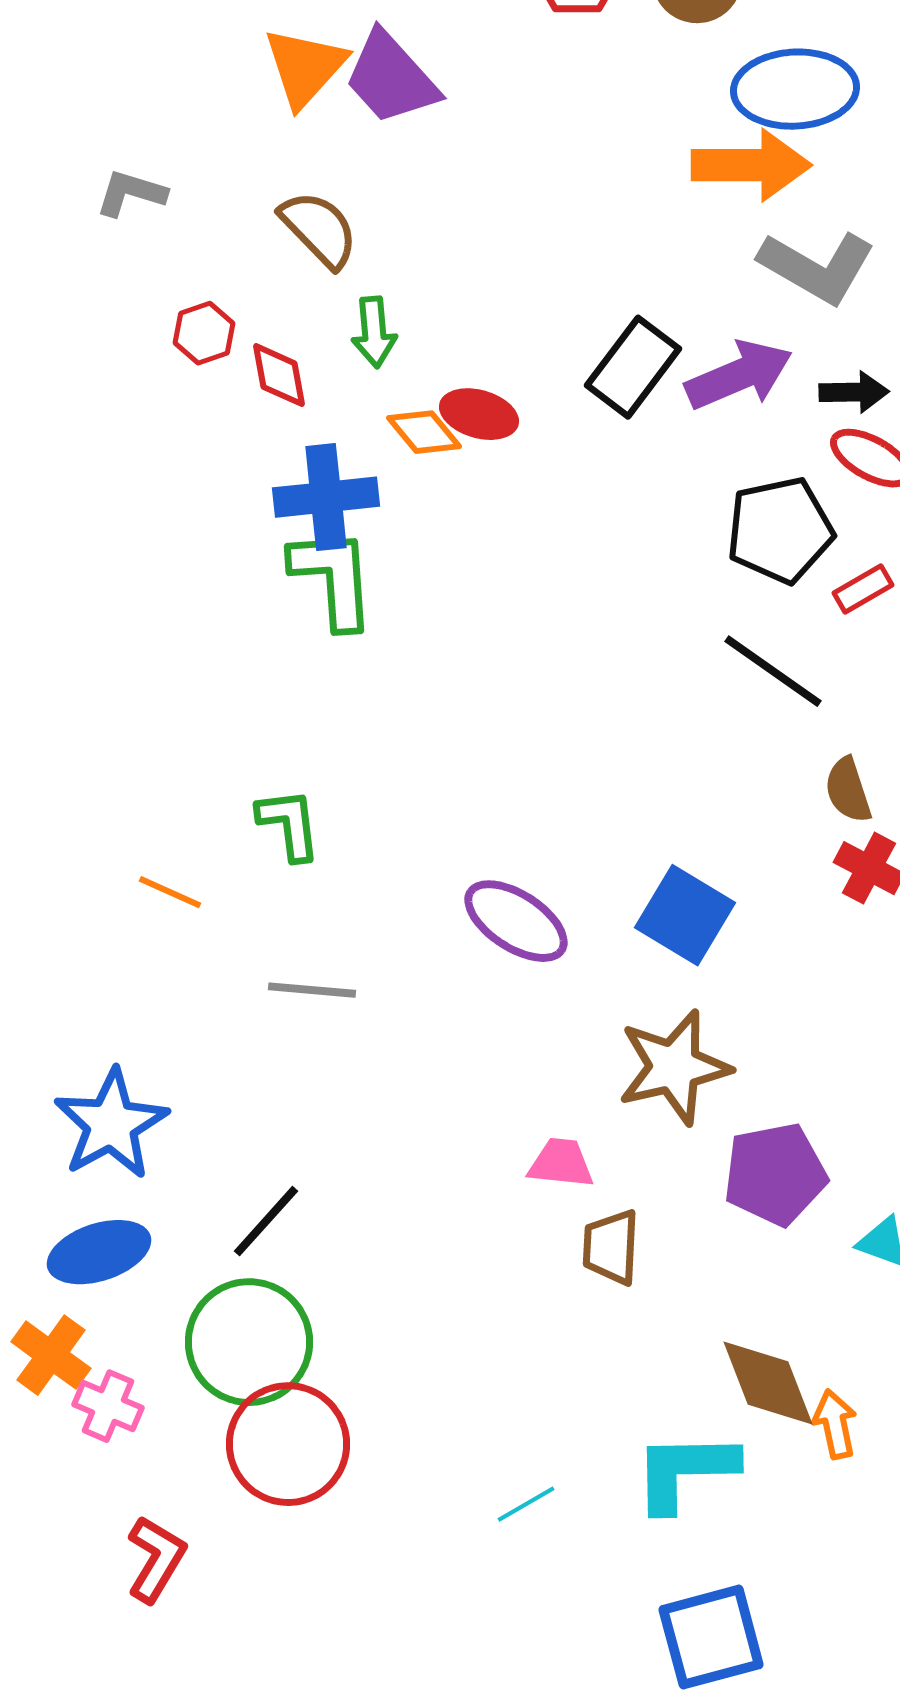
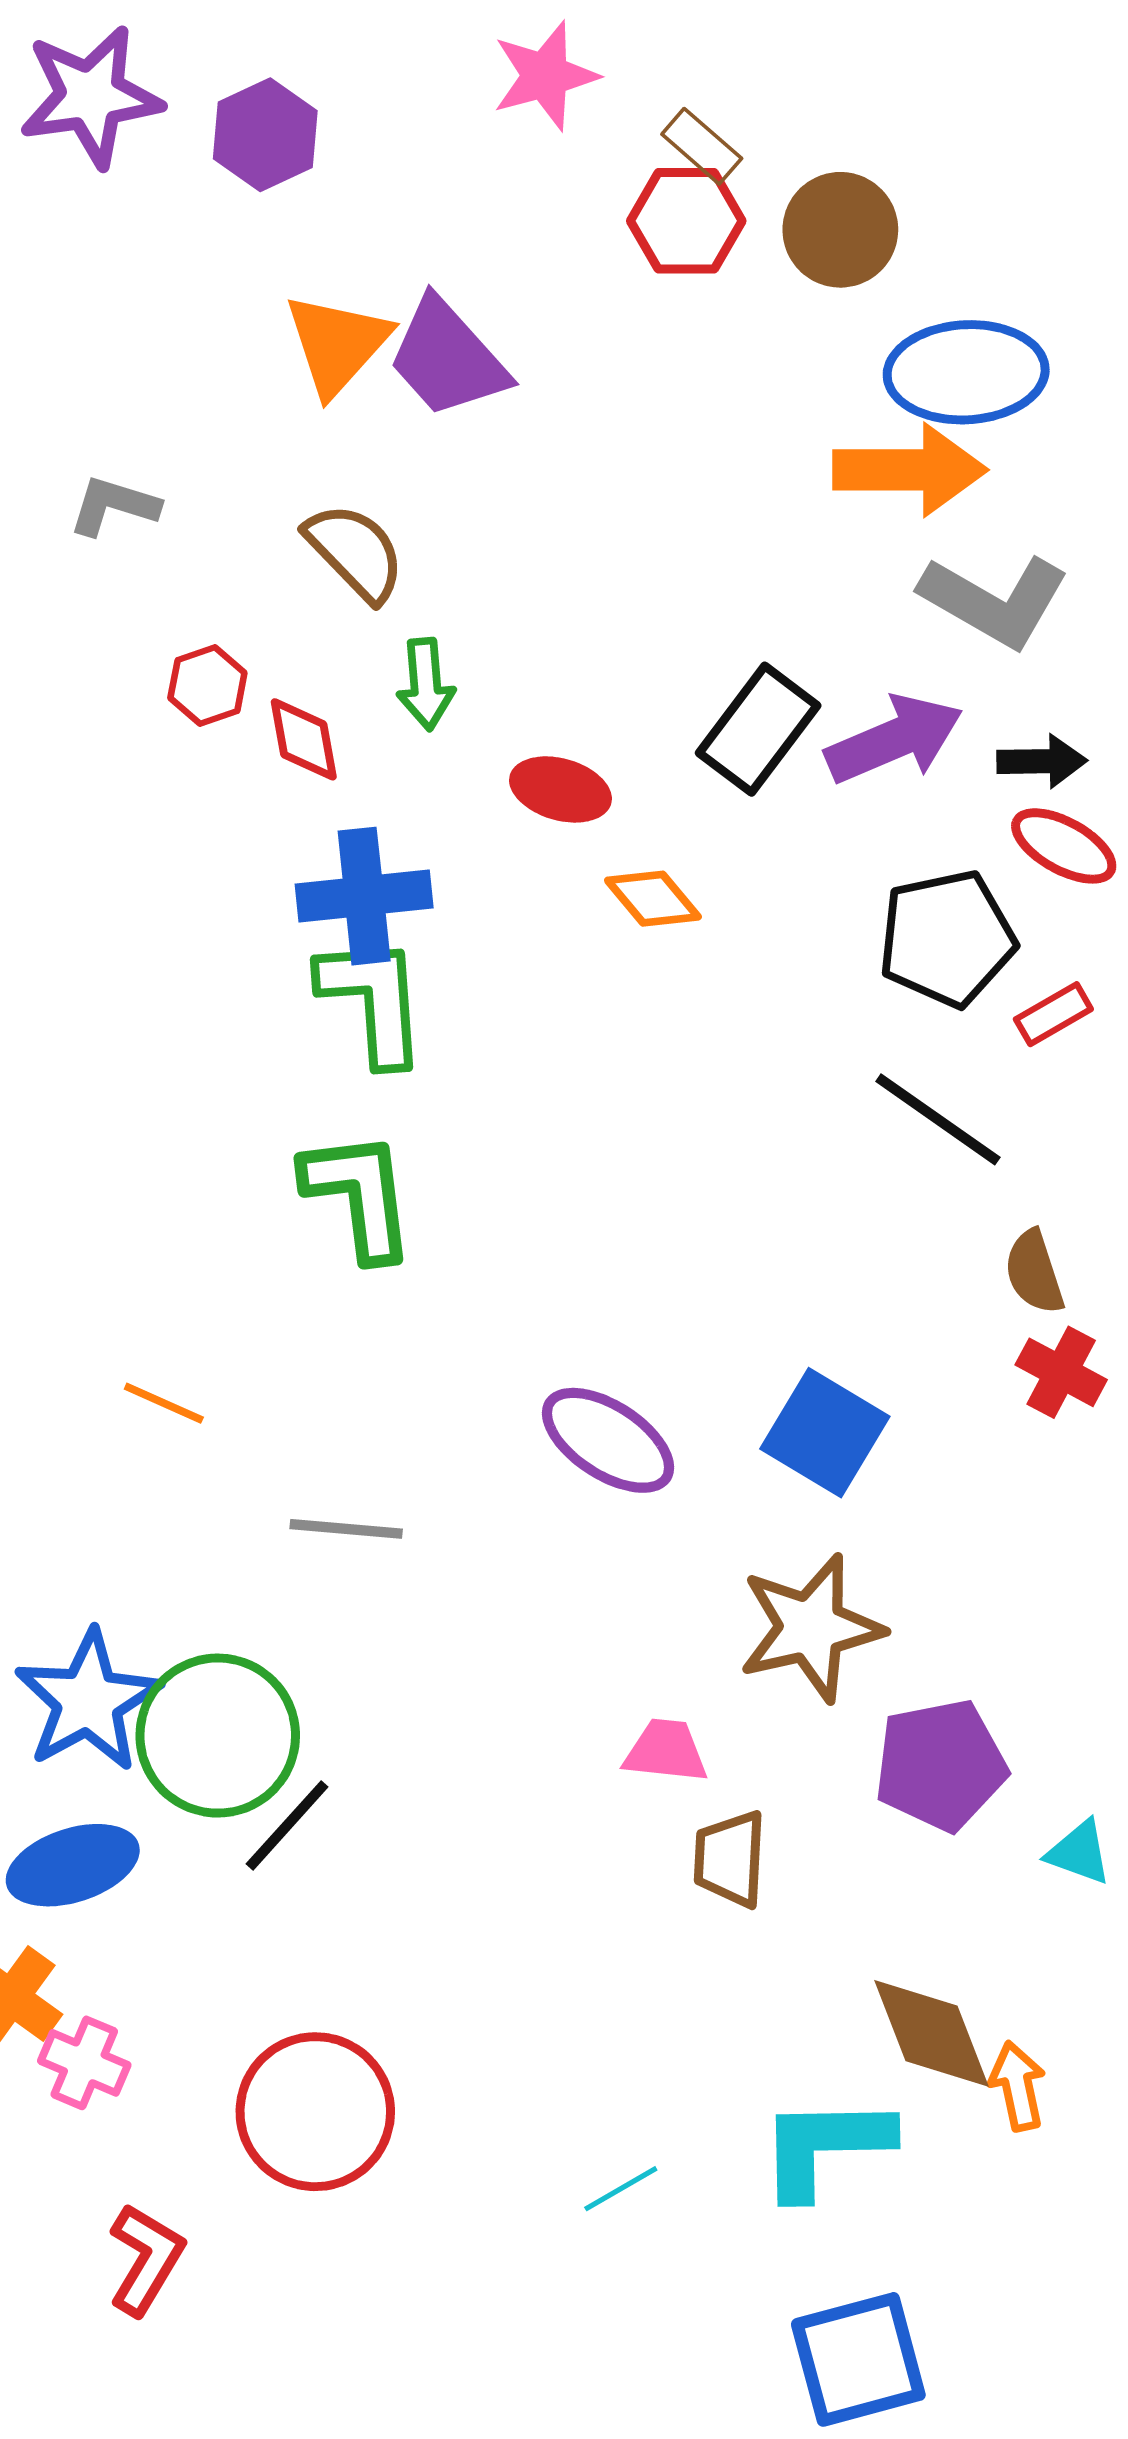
orange diamond: (424, 432) -> (653, 899), moved
green L-shape: (289, 824) -> (359, 1195), moved, size x1.4
green circle: (249, 1342) -> (218, 1736), moved

